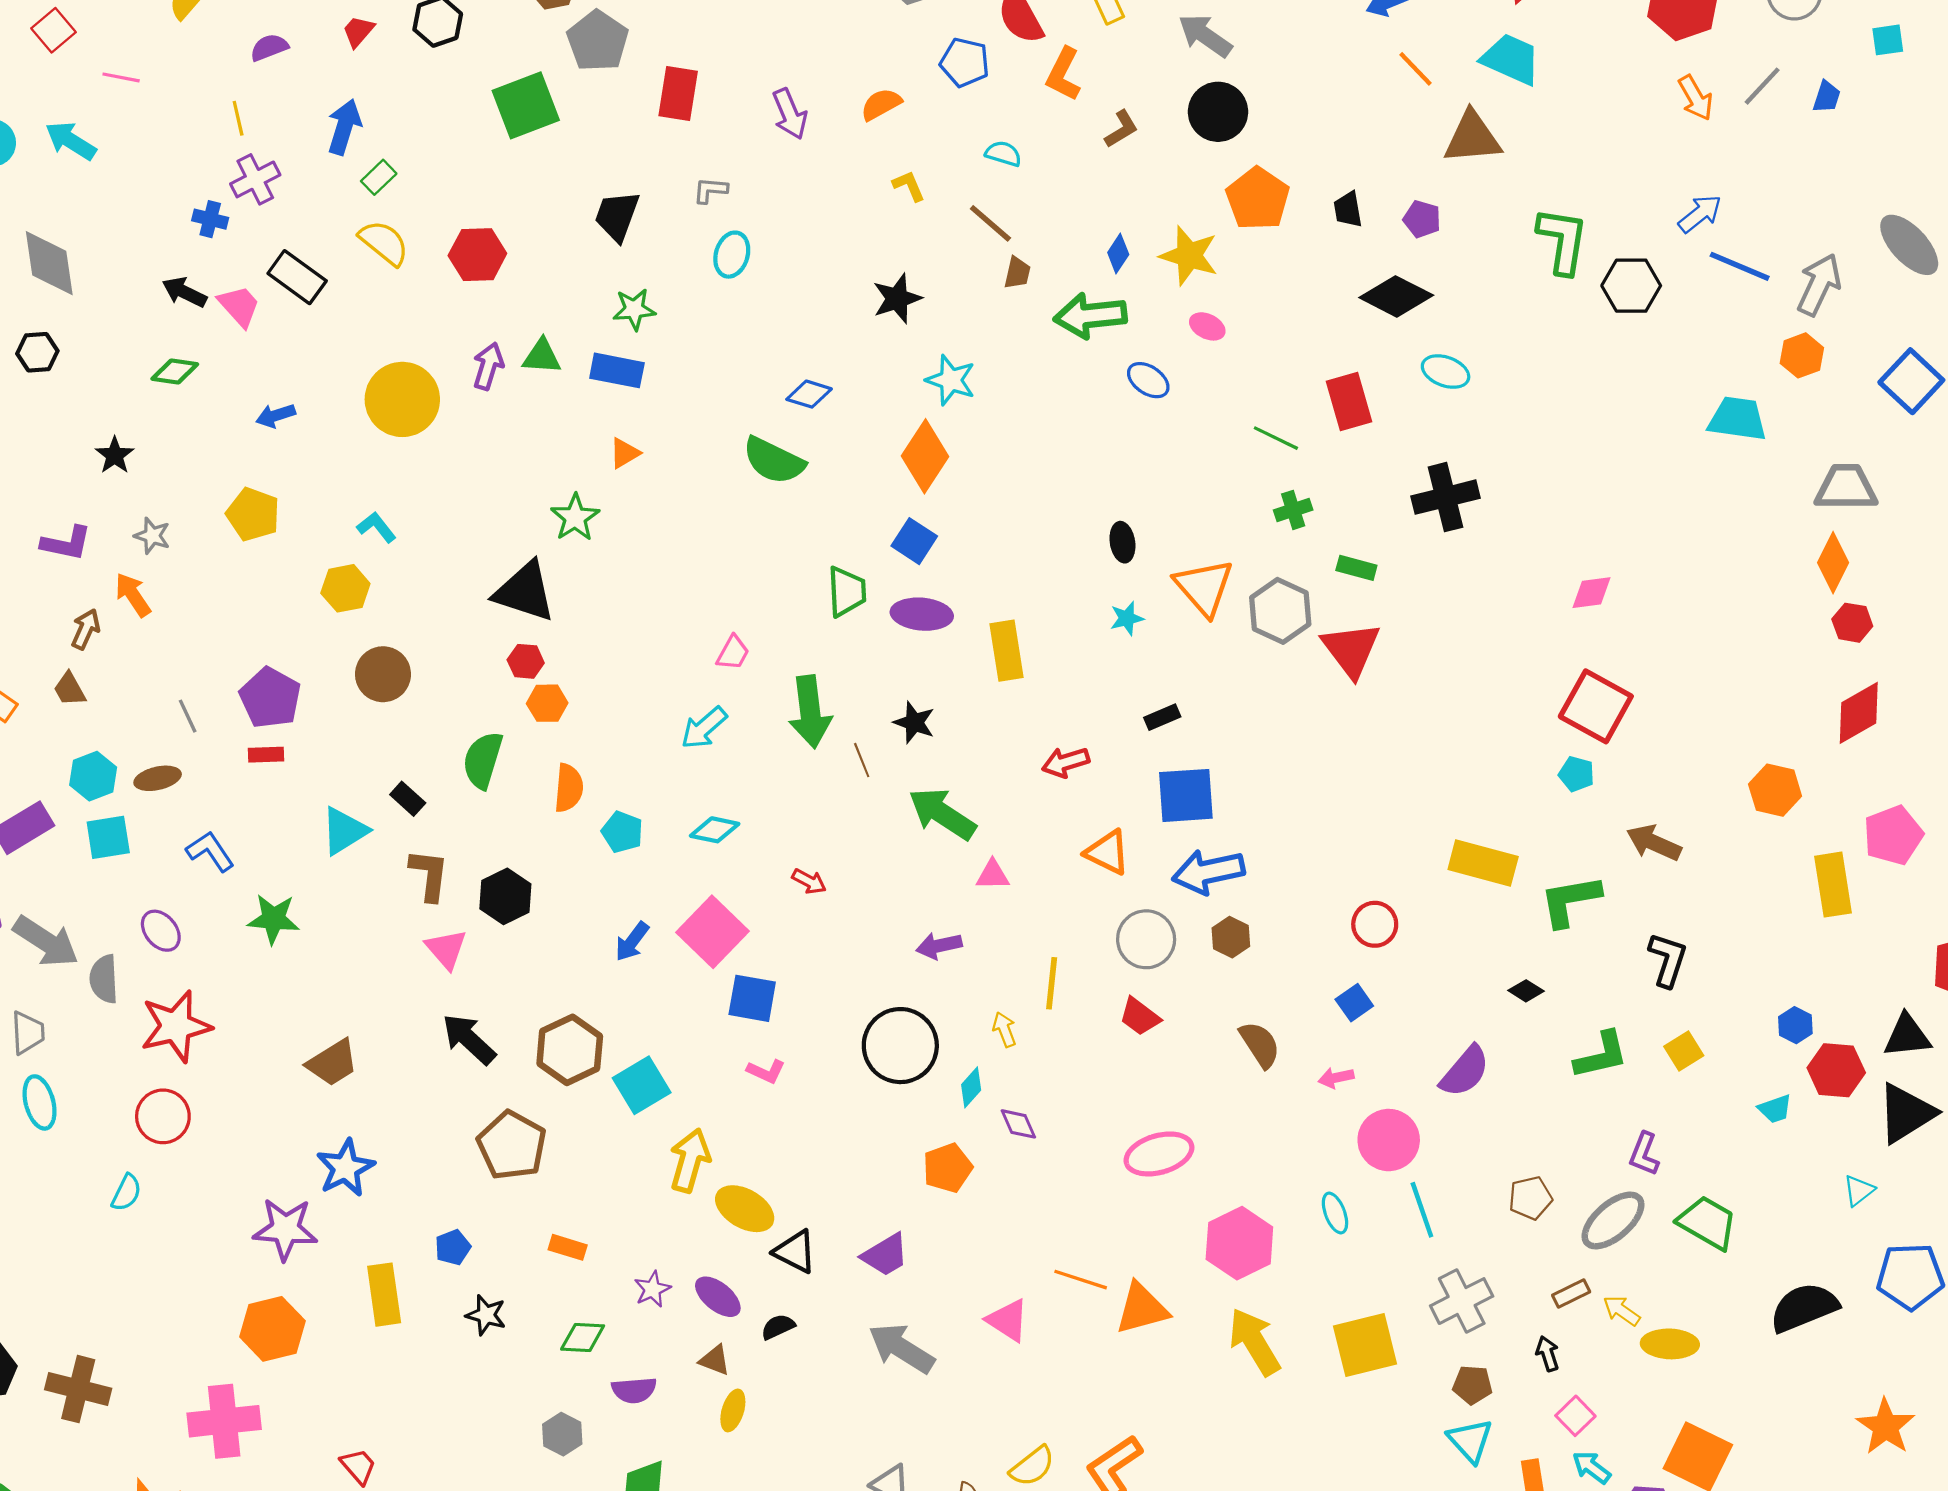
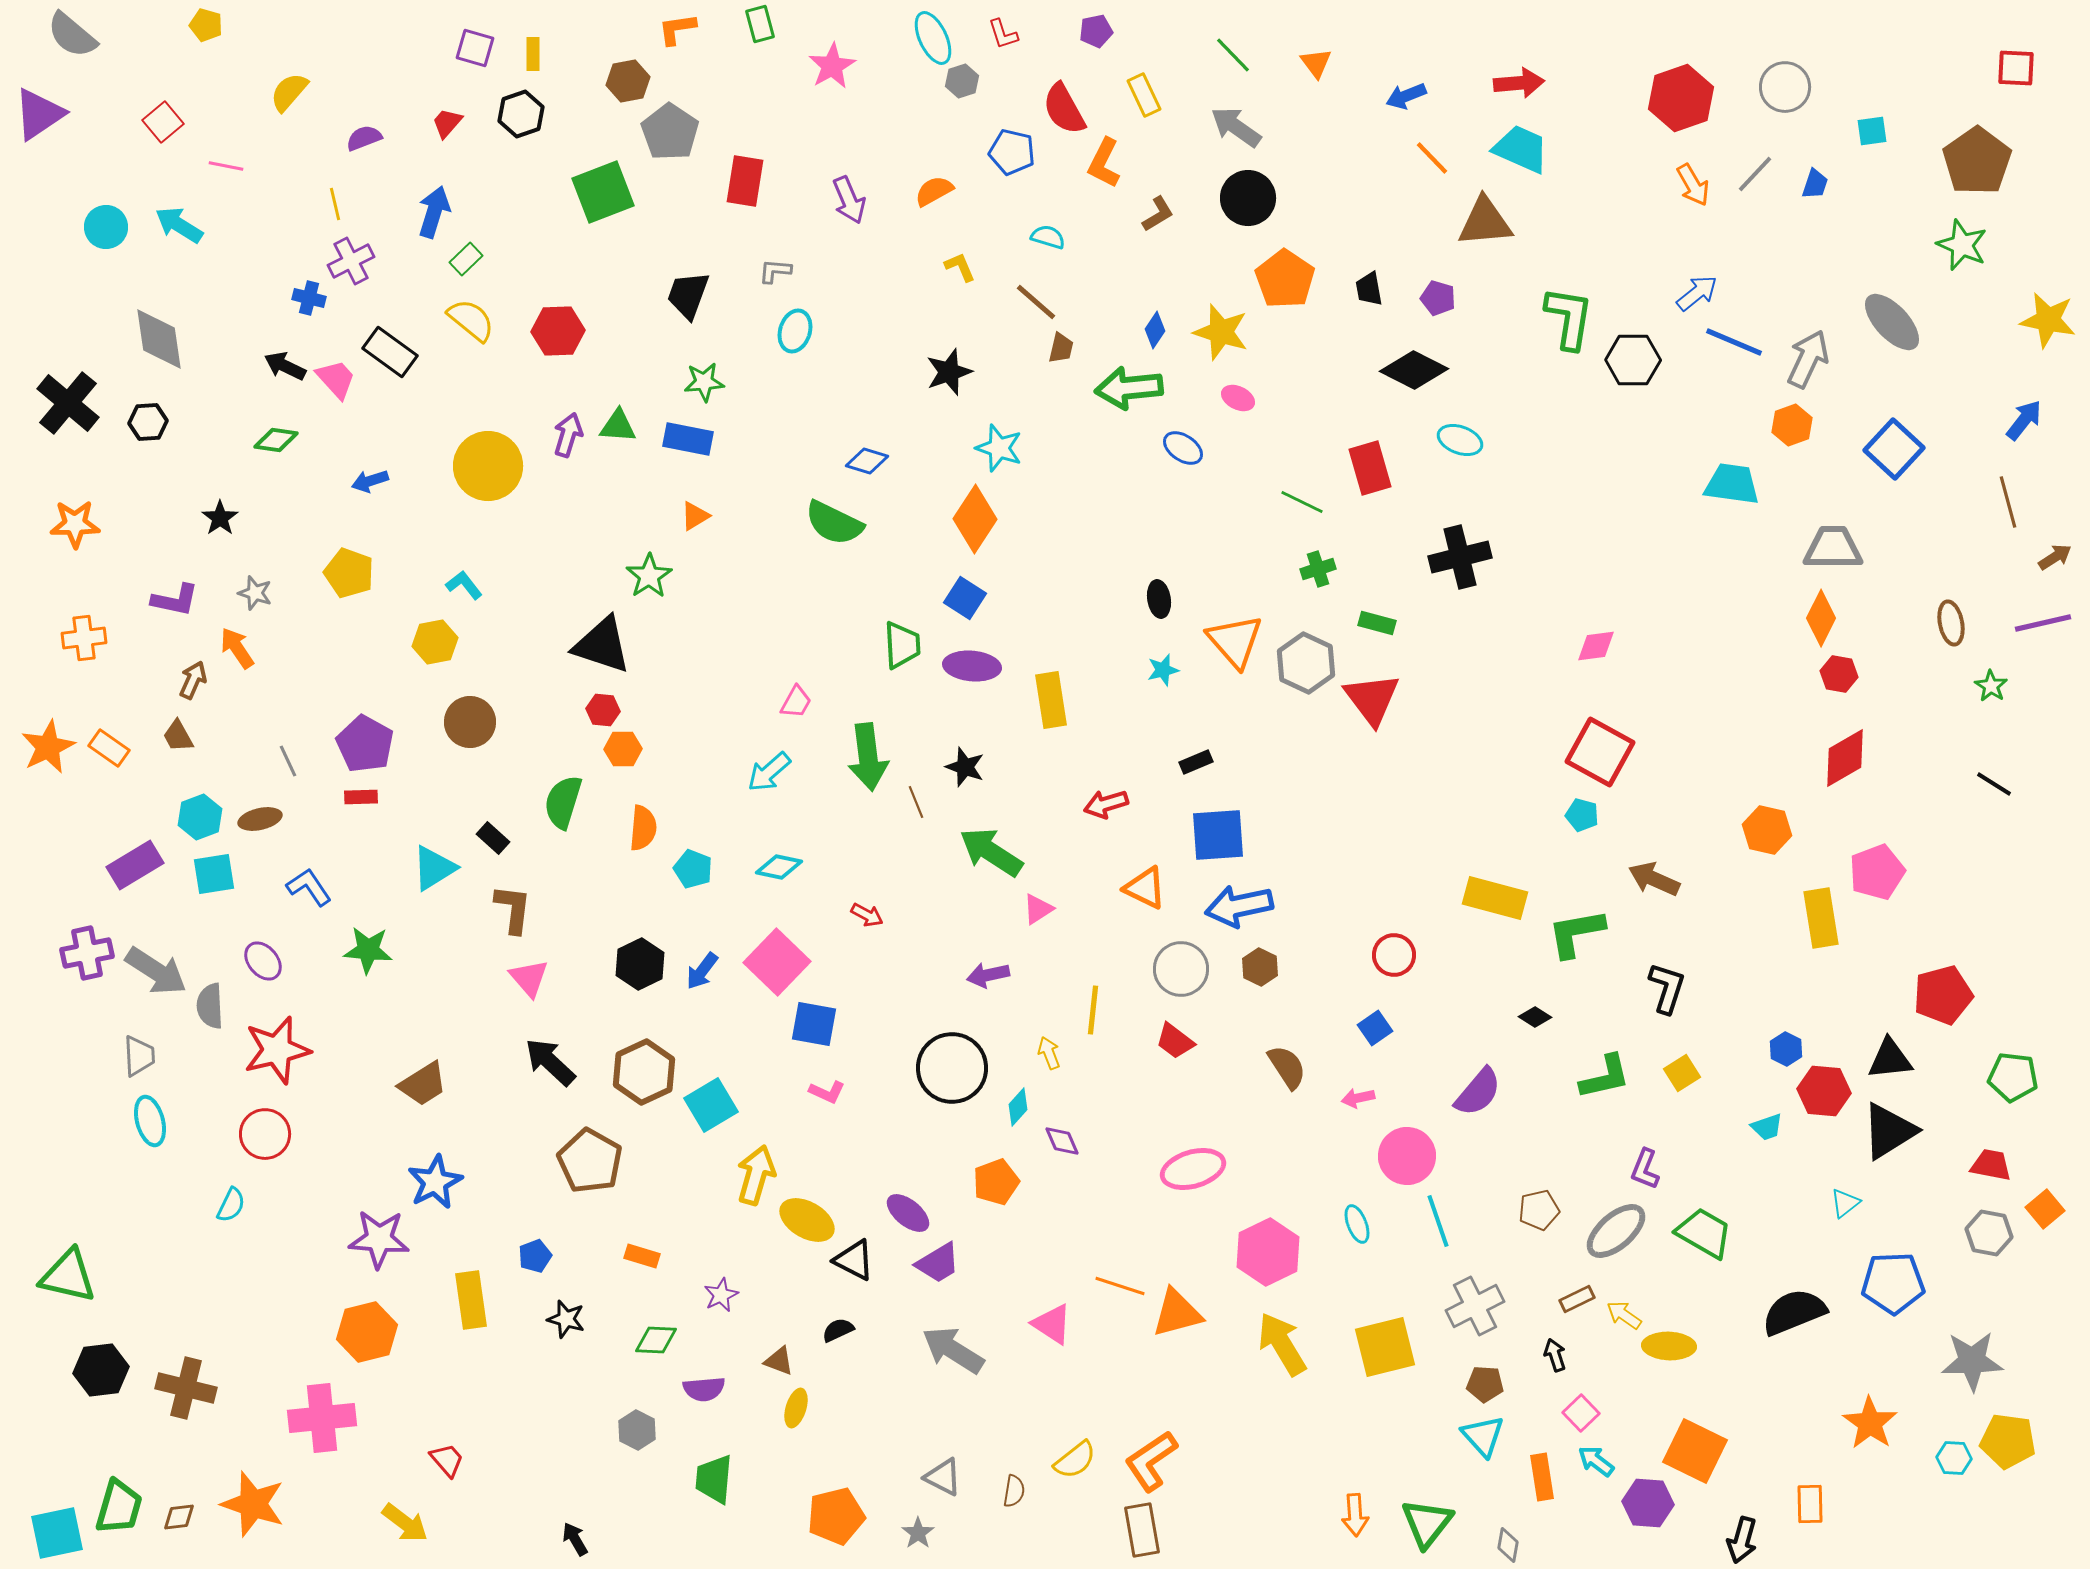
pink triangle: (993, 875) -> (1038, 909), turned -32
black hexagon: (505, 896) -> (640, 964), moved
purple ellipse: (718, 1297) -> (908, 1213), moved

